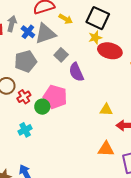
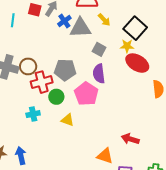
gray square: (61, 55) -> (99, 49), moved, turned -32
gray pentagon: (26, 61) -> (65, 70), moved
red cross: (24, 97) -> (42, 82), size x1.5
pink pentagon: (55, 97) -> (86, 94), moved
yellow triangle: (106, 110) -> (68, 120), moved

